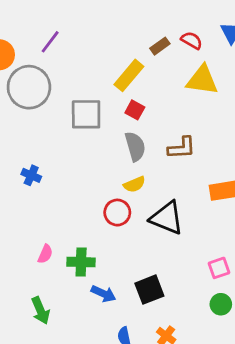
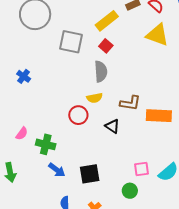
brown L-shape: (182, 148) -> (130, 103), moved
black triangle: (167, 218) -> (112, 126), size x0.6
green circle: (221, 304) -> (130, 191), moved

